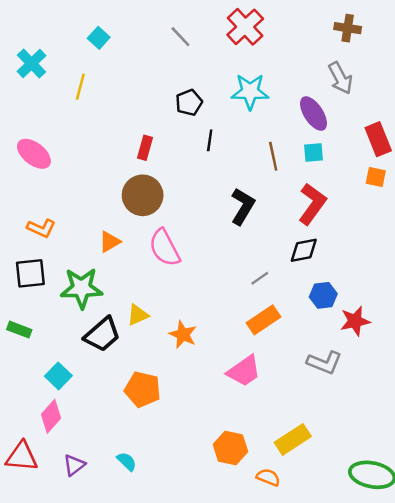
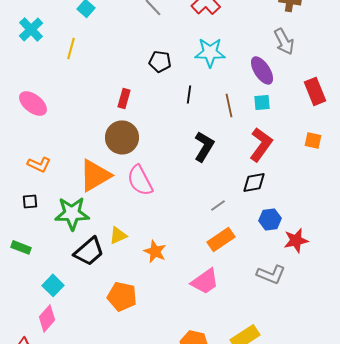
black pentagon: (189, 103) -> (160, 61), turned 30
black line: (210, 140) -> (189, 94), moved
orange square: (376, 177) -> (313, 140), moved
orange triangle: (110, 242) -> (95, 175), size x1.8
black square: (30, 273) -> (30, 201), size x0.6

